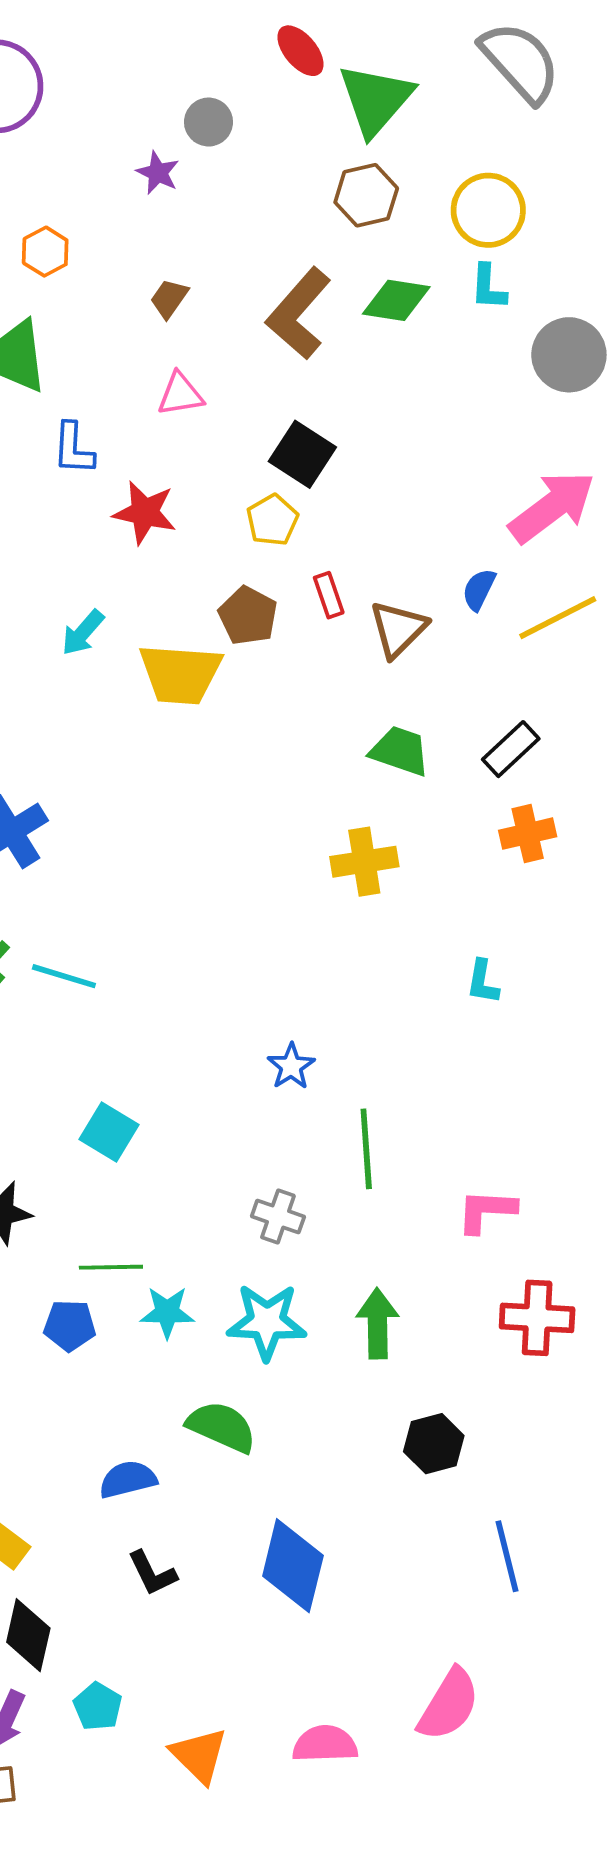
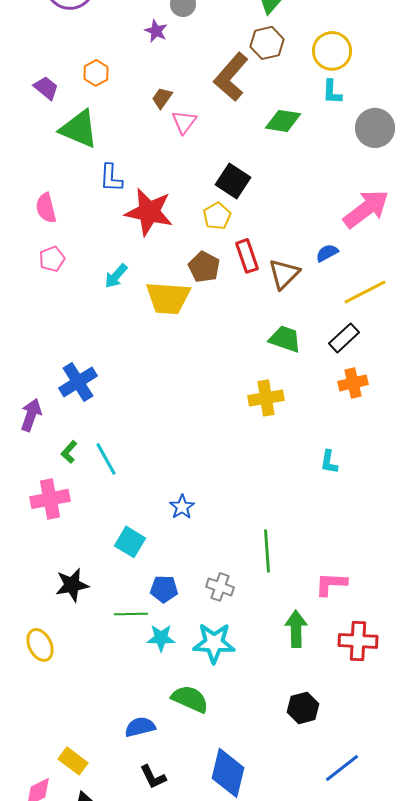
green diamond: (396, 300) -> (283, 121), moved
brown L-shape: (299, 314) -> (231, 77), moved
pink triangle: (180, 394) -> (184, 122), moved, turned -44
red star: (145, 513) -> (149, 212), size x1.4
blue semicircle: (479, 589) -> (327, 253), turned 35
red rectangle: (329, 595) -> (247, 256), size x1.4
yellow line: (558, 618) -> (365, 292), moved
cyan line: (64, 976) -> (106, 459), turned 44
blue star: (291, 1066) -> (182, 507), moved
green arrow: (377, 1324) -> (296, 629), moved
blue pentagon: (70, 1325) -> (164, 589), moved
blue line: (507, 1556) -> (342, 768), turned 66

